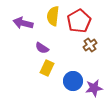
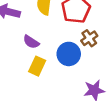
blue circle: (73, 81) -> (69, 54), moved

